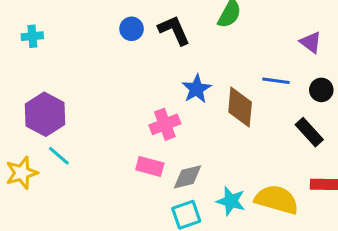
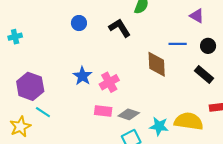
black L-shape: (174, 30) -> (120, 28), moved
blue star: (197, 89) -> (82, 76), moved
gray diamond: (188, 177) -> (129, 114), turned 40

